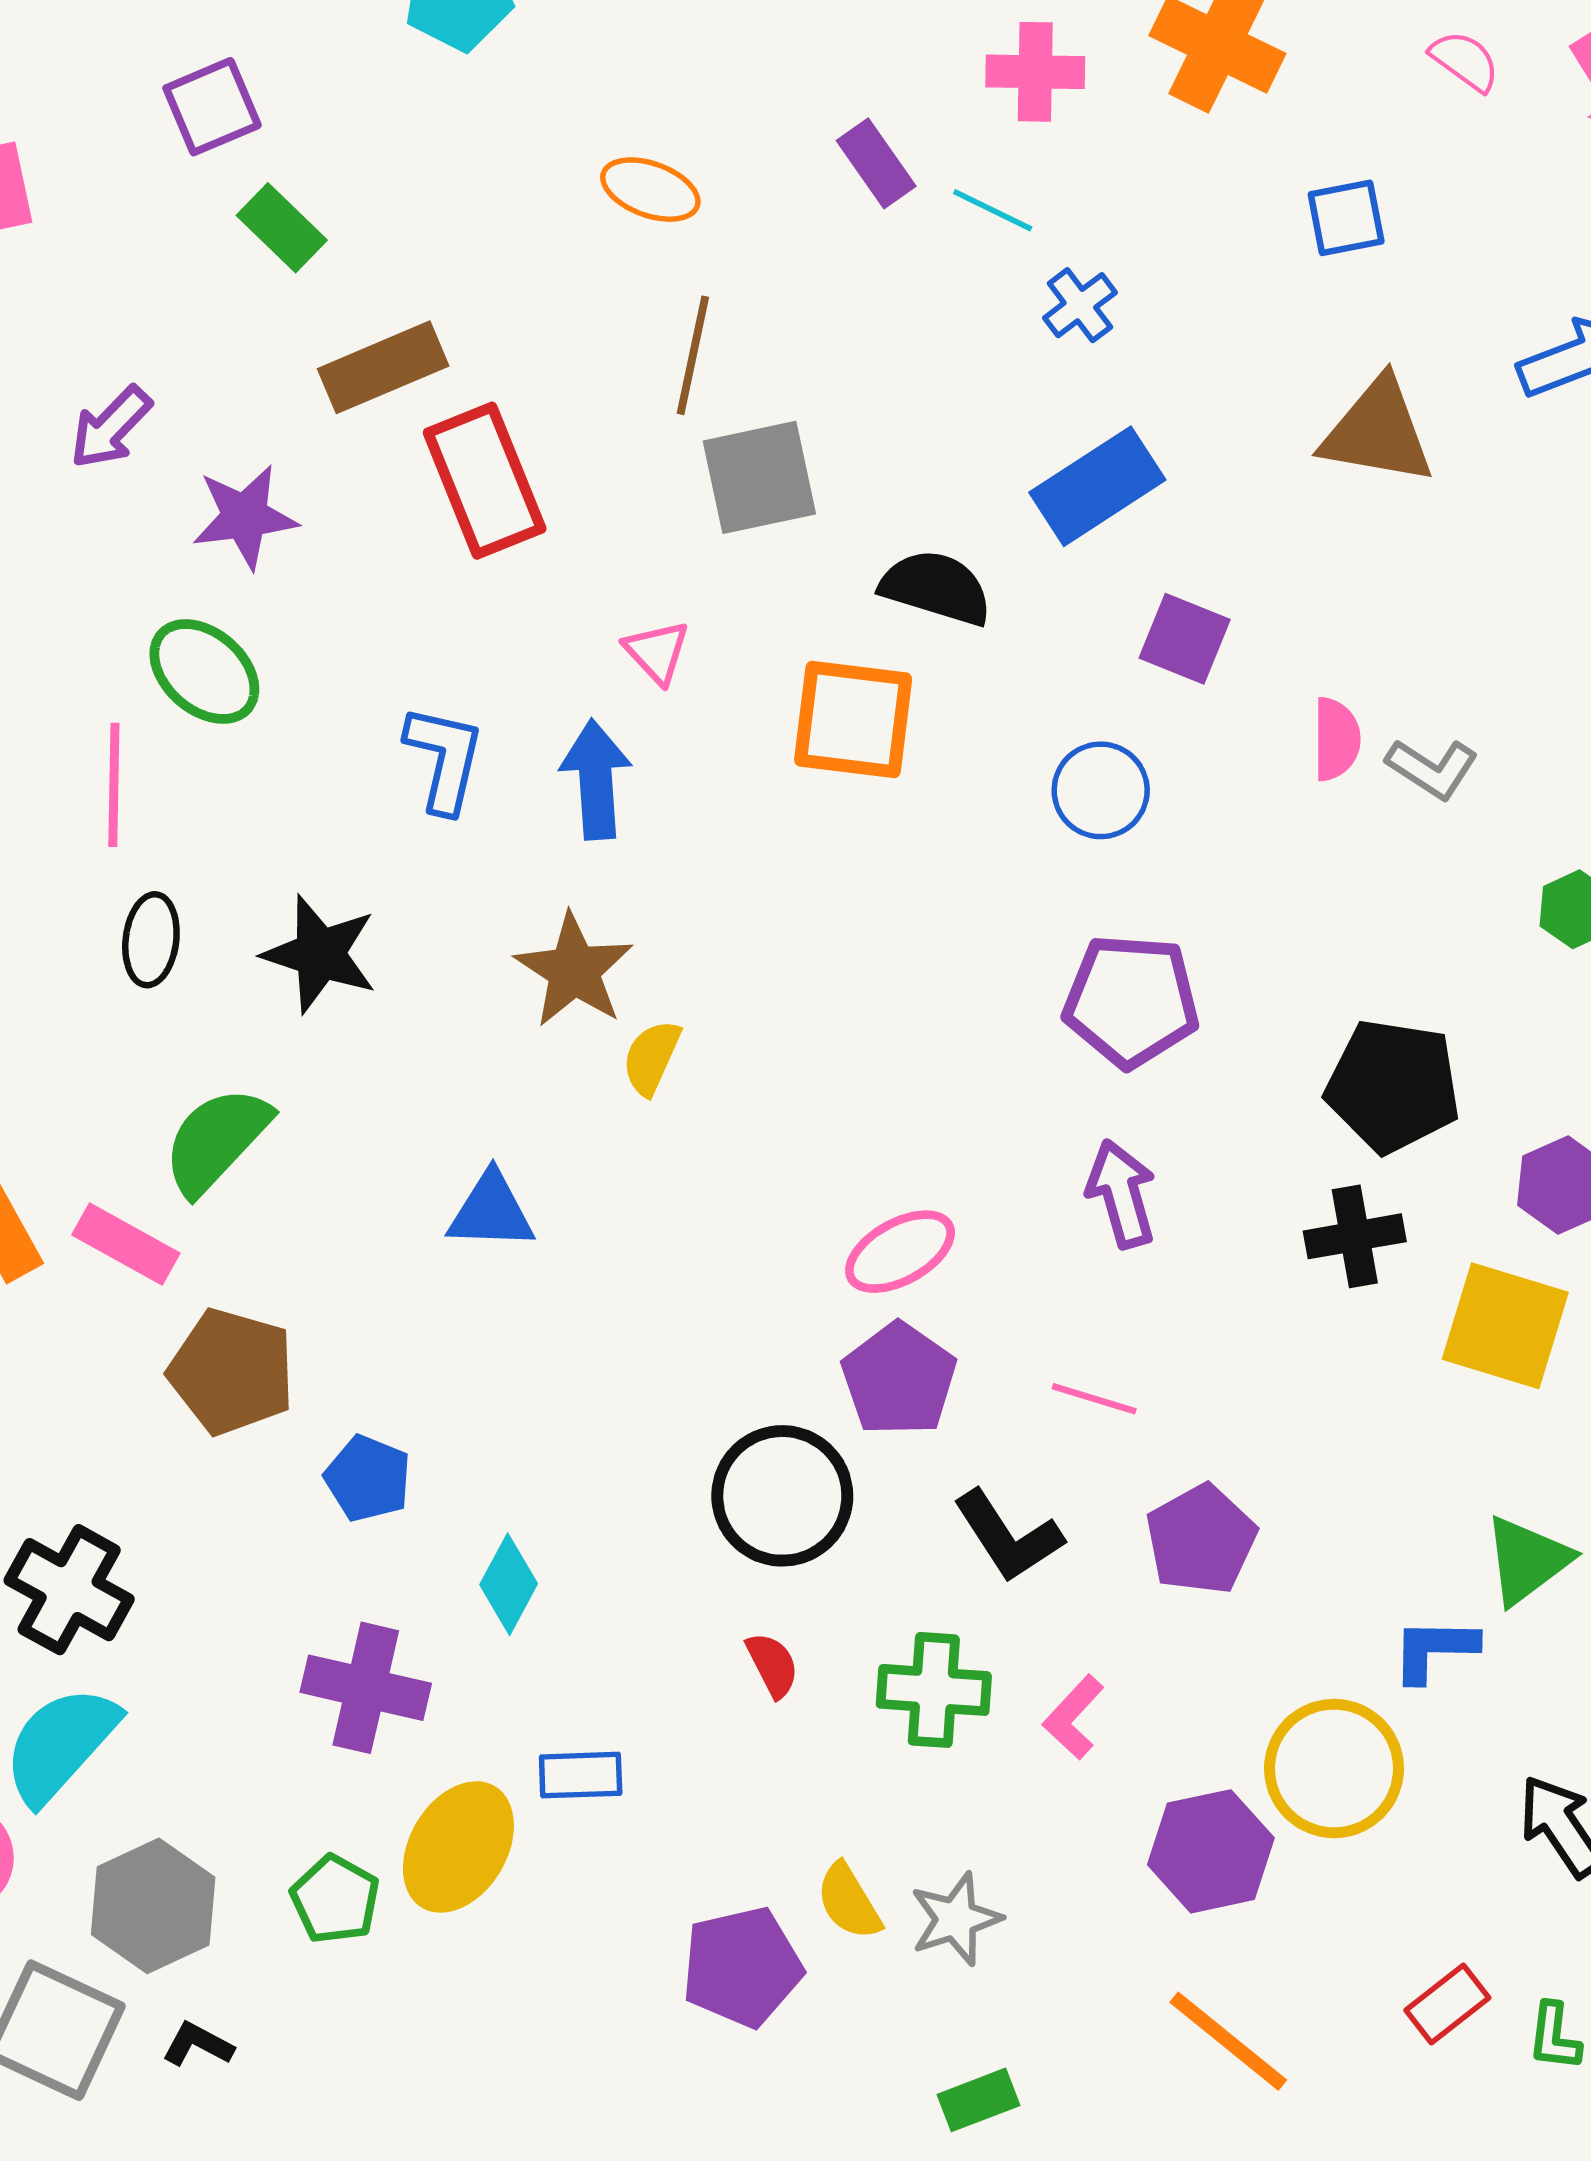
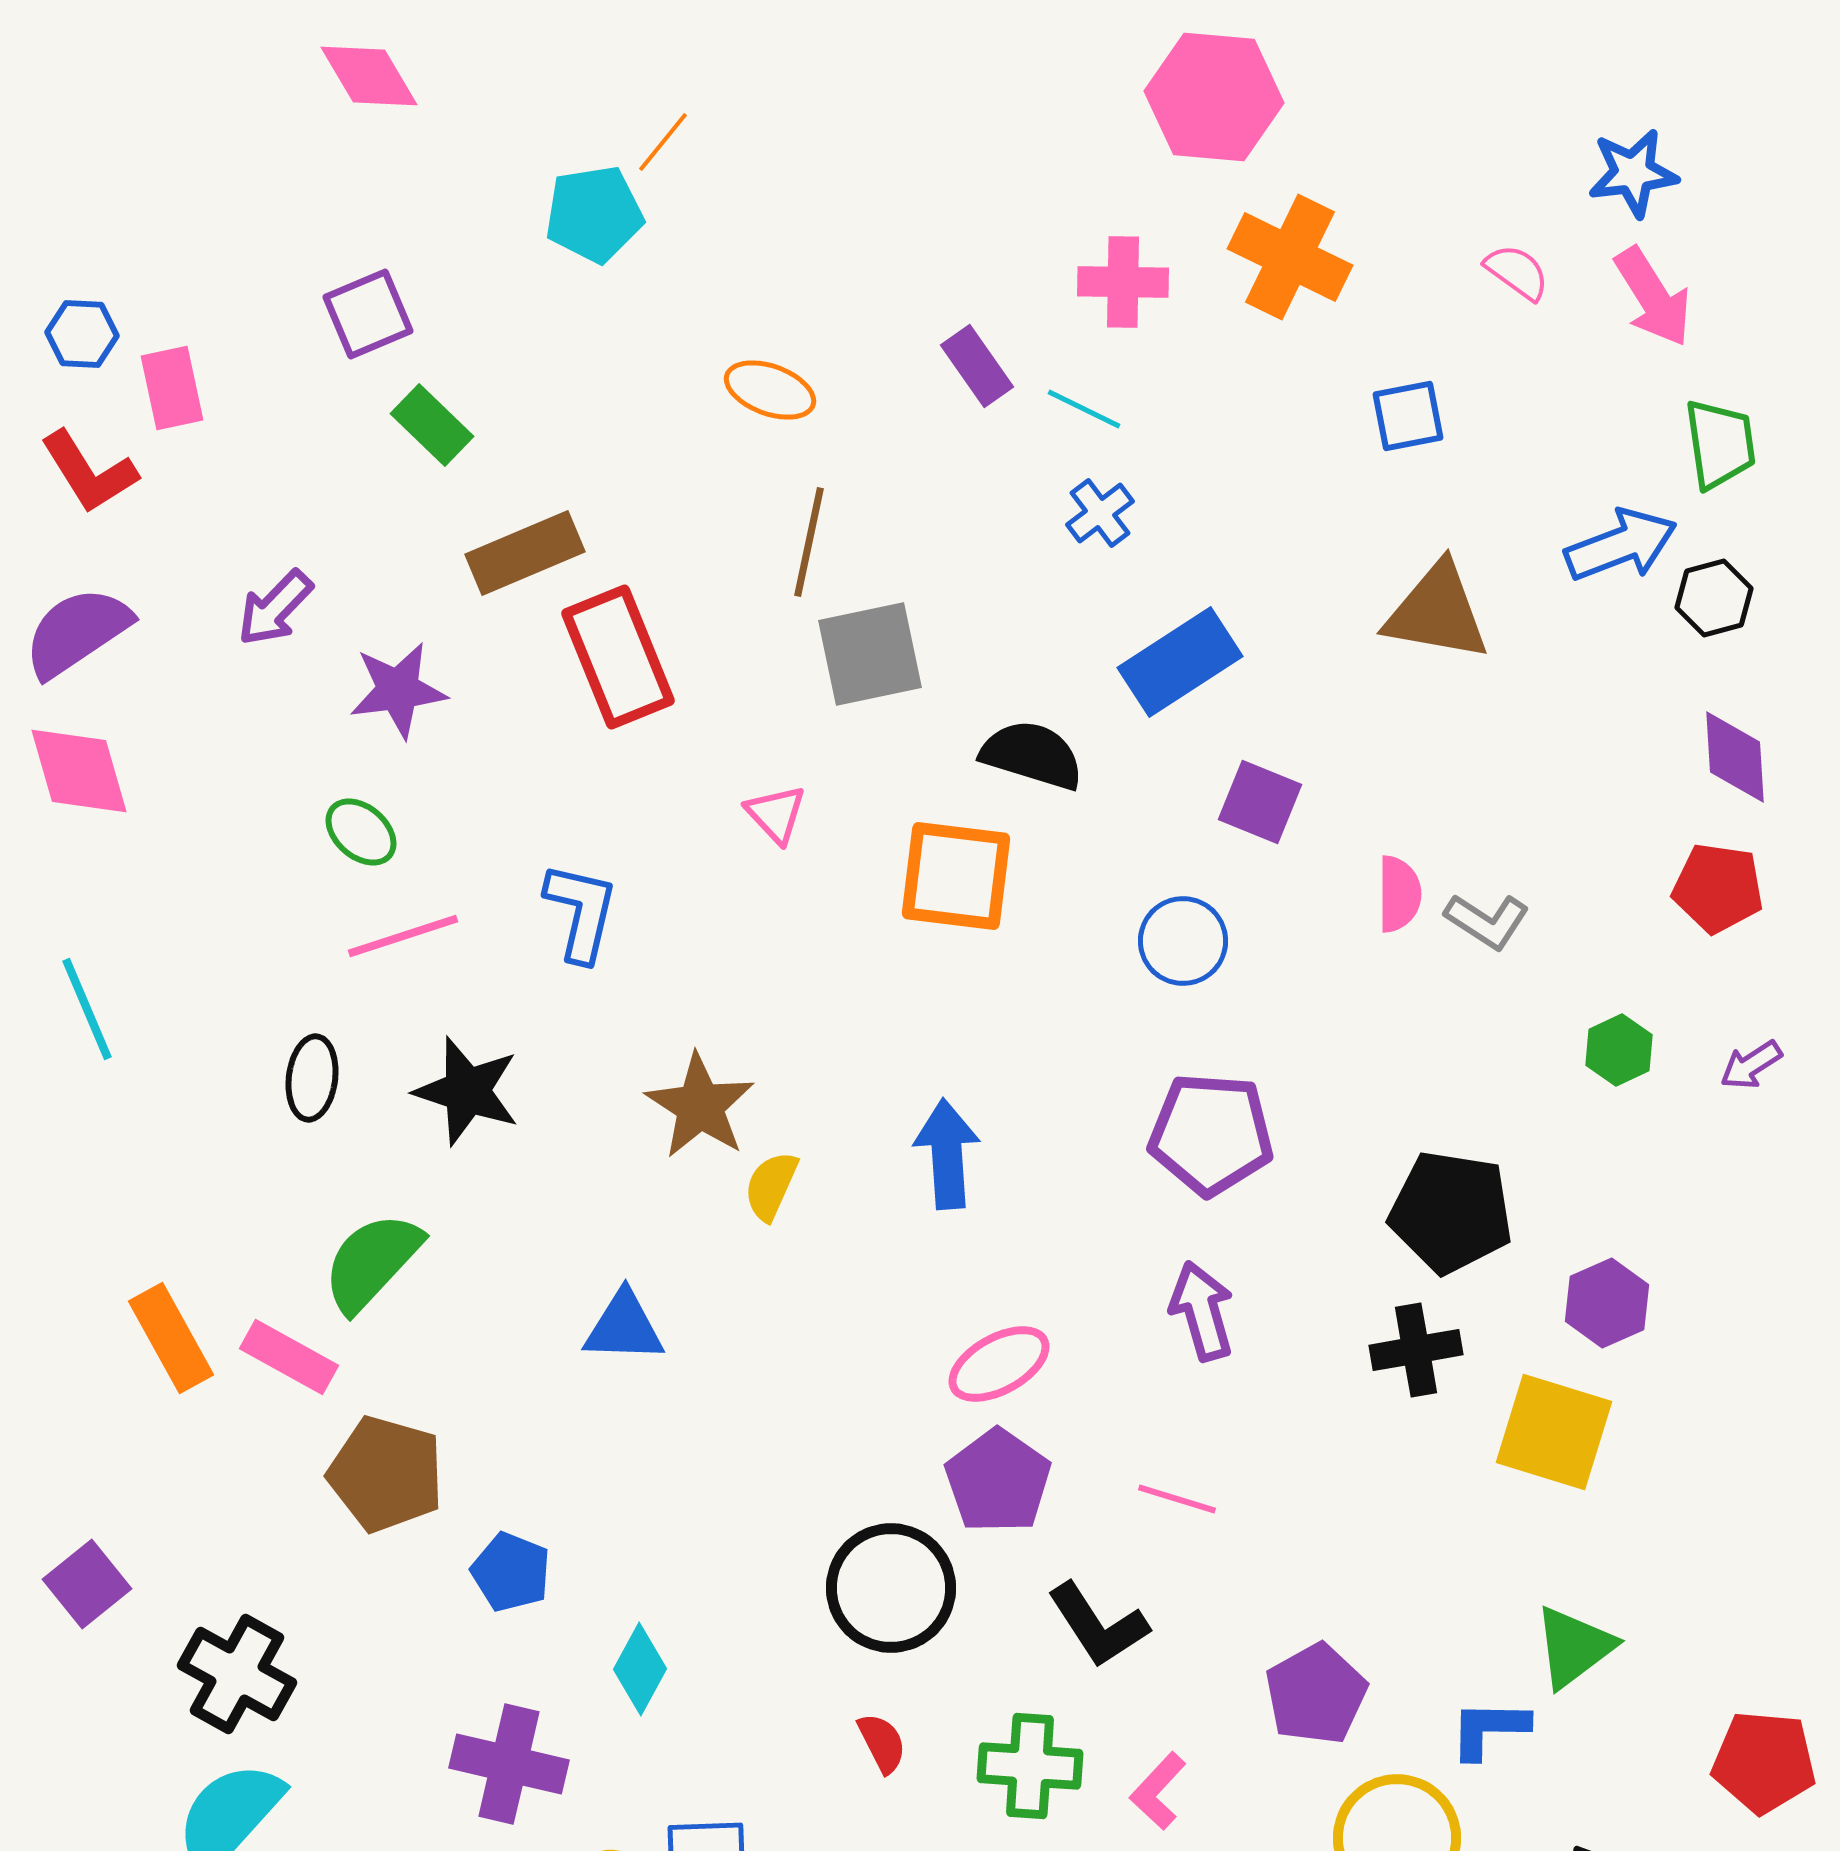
blue cross: (1080, 305) -> (1100, 513), moved
green ellipse: (204, 672) -> (361, 832), size x0.7
blue arrow: (596, 779) -> (947, 1154), moved
pink line: (114, 785) -> (403, 936), moved, turned 71
purple pentagon: (1201, 1539) -> (1316, 1694), moved

